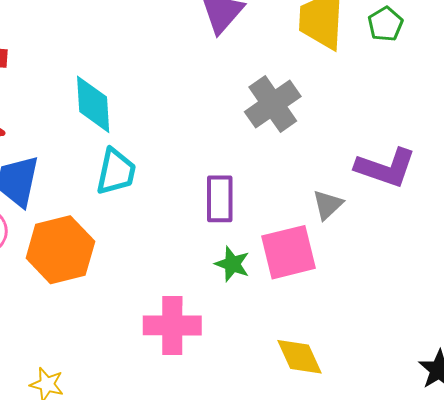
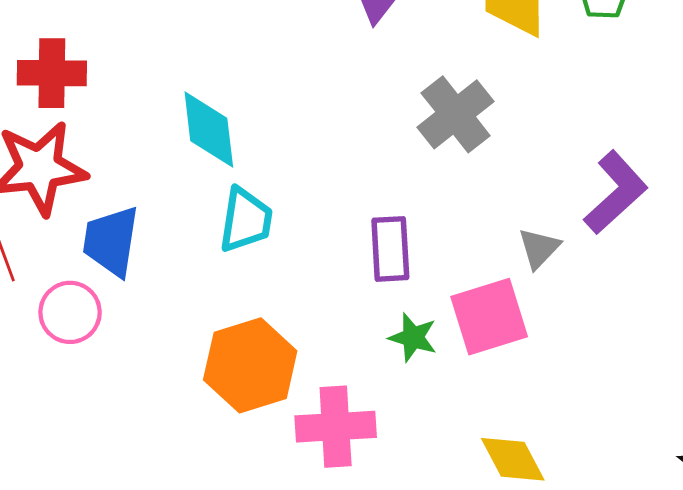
purple L-shape: (386, 168) -> (616, 192), turned -58
orange hexagon: (60, 250) -> (250, 365), moved

